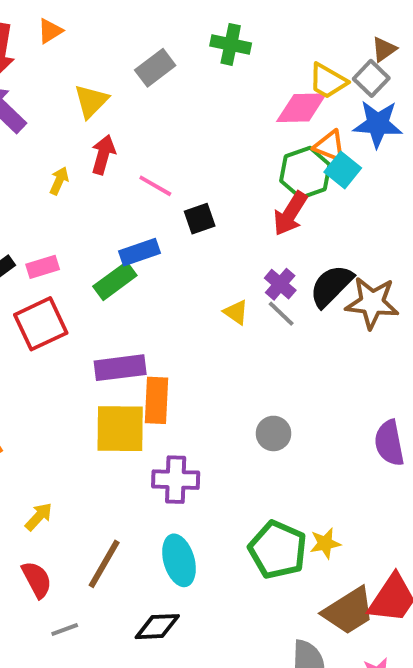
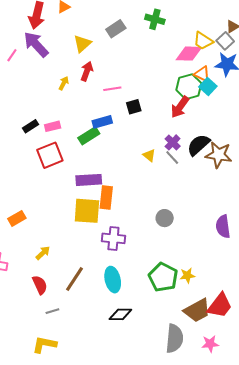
pink line: (155, 186) -> (112, 89), turned -42
black diamond: (157, 627) -> (120, 314), moved

